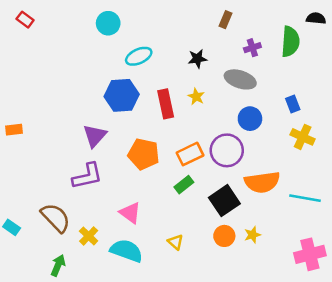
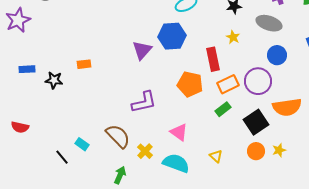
red rectangle: (166, 104) -> (213, 59), moved
purple triangle: (95, 136) -> (142, 50), moved

